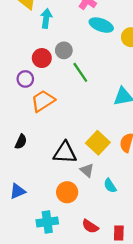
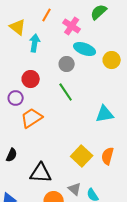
gray circle: (64, 50) -> (67, 64), moved
black triangle: (65, 153) -> (41, 173), moved
gray triangle: (87, 170) -> (75, 189), moved

